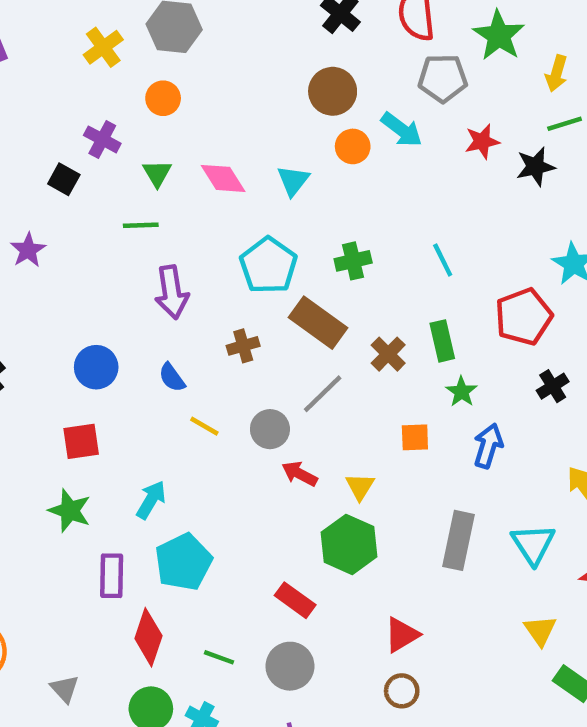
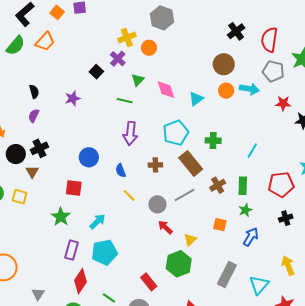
yellow cross: (103, 47) -> (127, 37), moved
cyan arrow: (402, 130) -> (249, 89), turned -42
cyan line: (443, 260) -> (252, 151), turned 42

